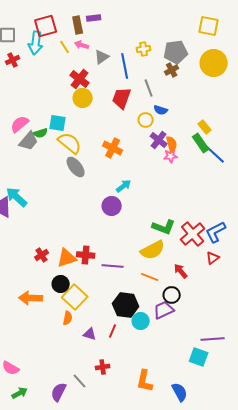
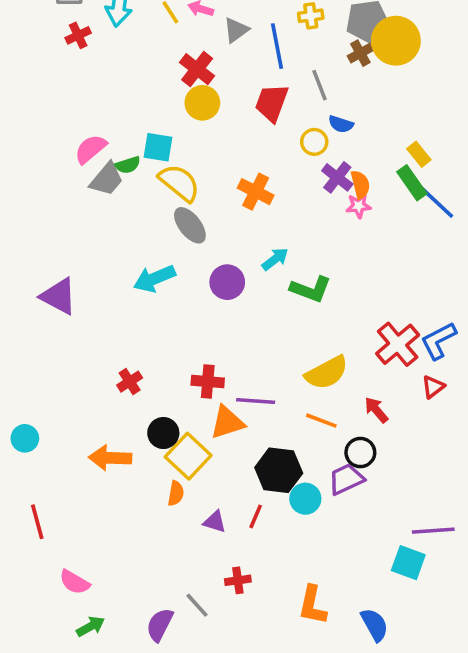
yellow circle: (214, 63) -> (396, 41), moved
cyan arrow: (17, 197) -> (154, 279), moved, turned -65
purple circle: (112, 206) -> (227, 282), moved
green L-shape: (164, 227) -> (311, 289), moved
orange triangle: (67, 258) -> (227, 422), moved

